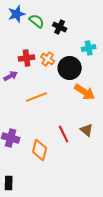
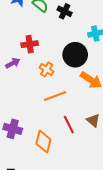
orange cross: (48, 59) -> (47, 70), moved
orange line: (37, 97) -> (55, 96), moved

